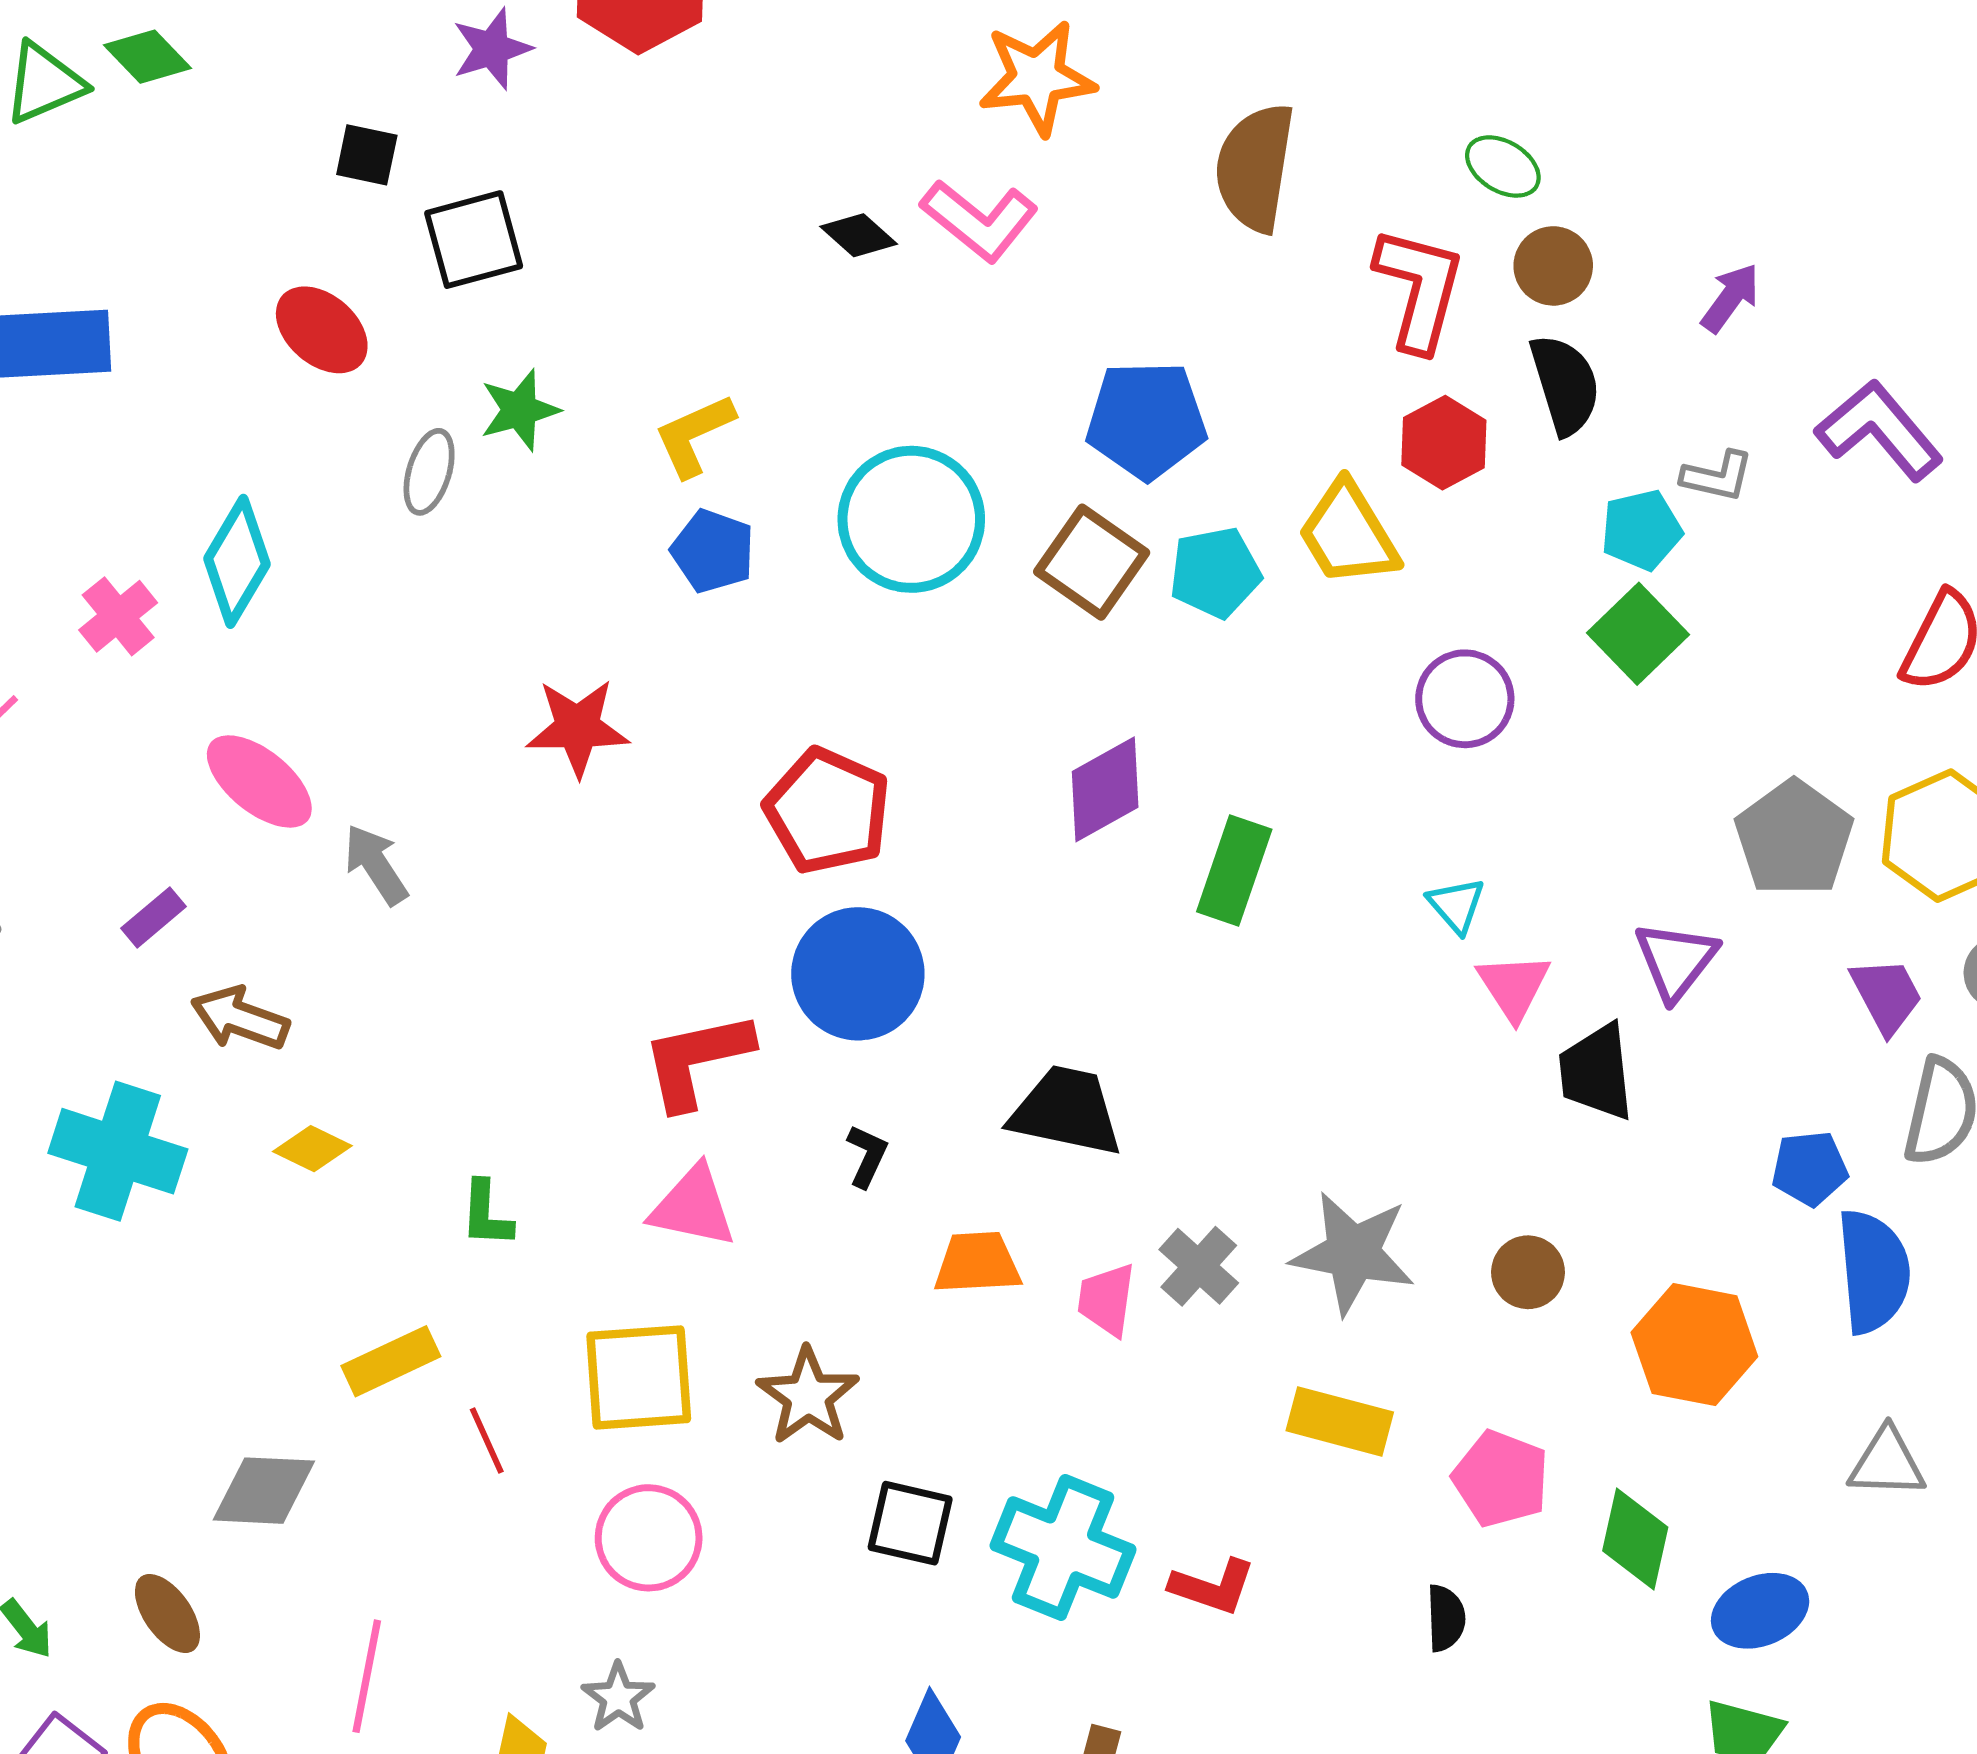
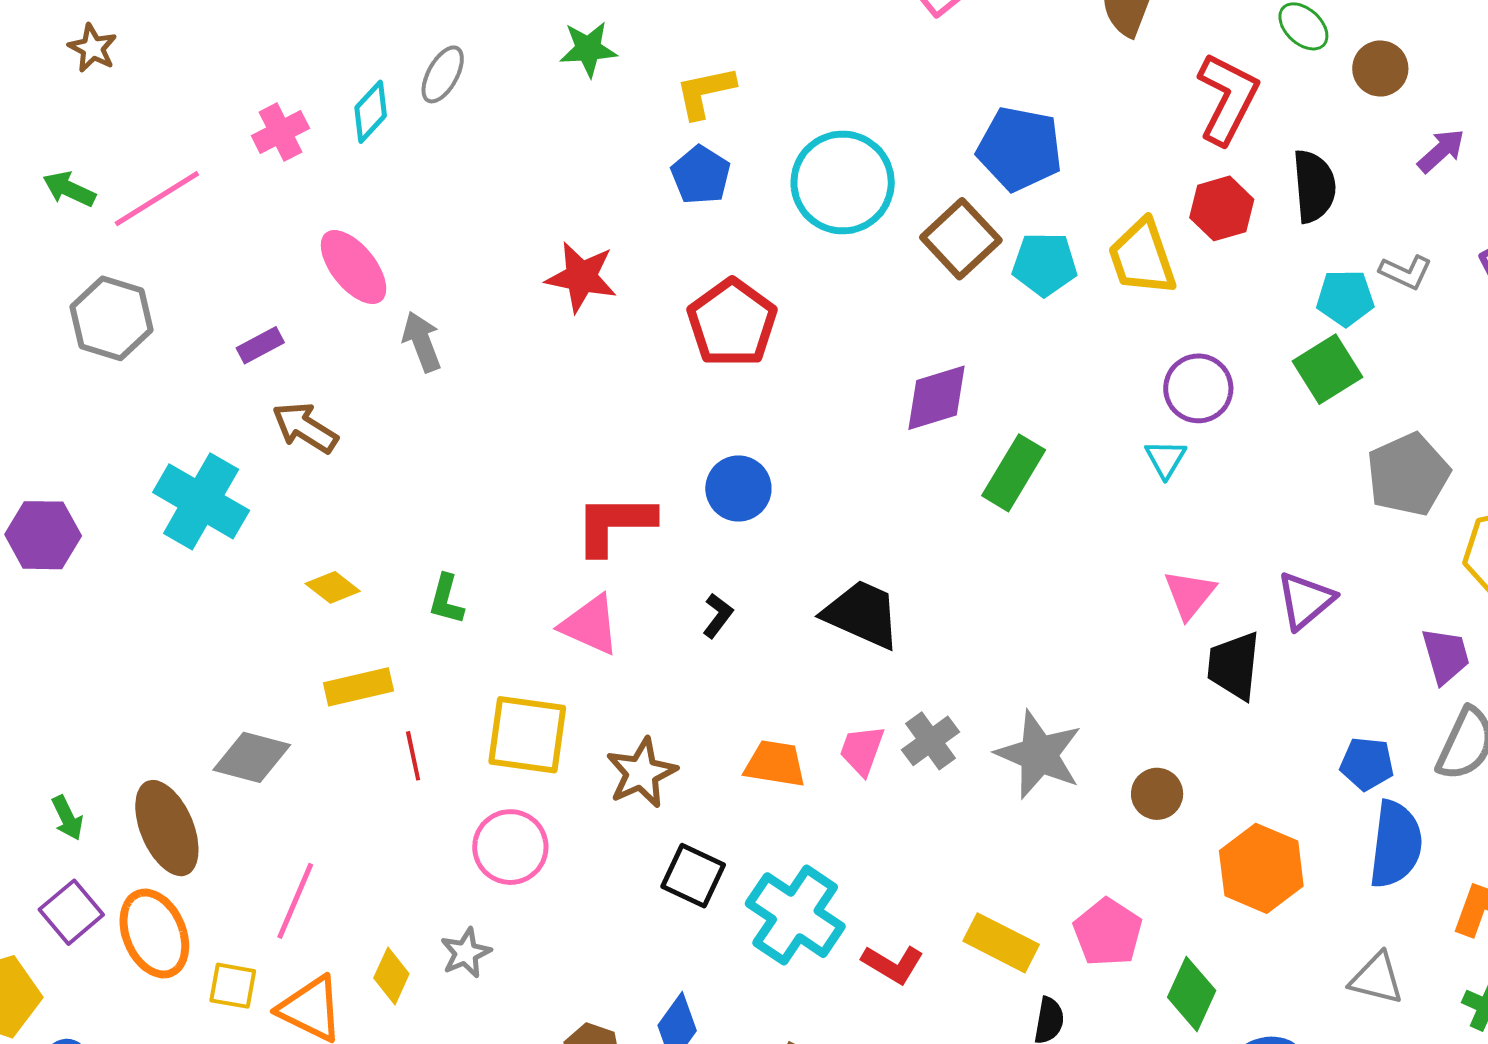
brown circle: (1553, 266) -> (1380, 68), moved
gray ellipse: (429, 472) -> (443, 74), moved
cyan diamond: (237, 561) -> (371, 112), size x0.7
red pentagon: (828, 811) -> (732, 323), moved
gray pentagon: (1794, 838) -> (1408, 475), moved
cyan triangle: (1456, 905) -> (1166, 459), moved
blue circle: (858, 974) -> (738, 488), size x0.7
yellow diamond: (312, 1149) -> (333, 587), moved
orange trapezoid: (977, 1263) -> (775, 764), moved
yellow rectangle: (1340, 1421) -> (1001, 943), moved
brown ellipse: (167, 1613) -> (167, 828), size x1.6

